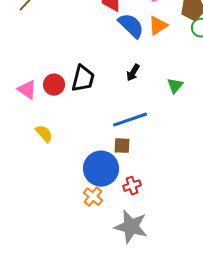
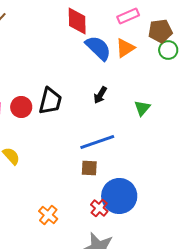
blue circle: (101, 169) -> (119, 196), moved
red cross: (132, 186) -> (99, 208), turned -30
orange cross: (93, 197) -> (48, 215), moved

